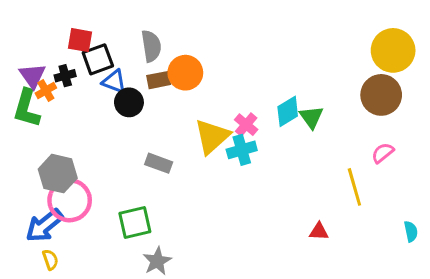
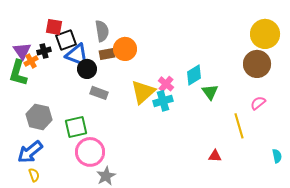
blue triangle: (114, 82) -> (77, 55), size x1.4
green triangle: (311, 117) -> (210, 92), moved
gray rectangle: (159, 163) -> (99, 93), moved
pink circle: (70, 200) -> (90, 152), moved
green square: (135, 223) -> (76, 127), moved

